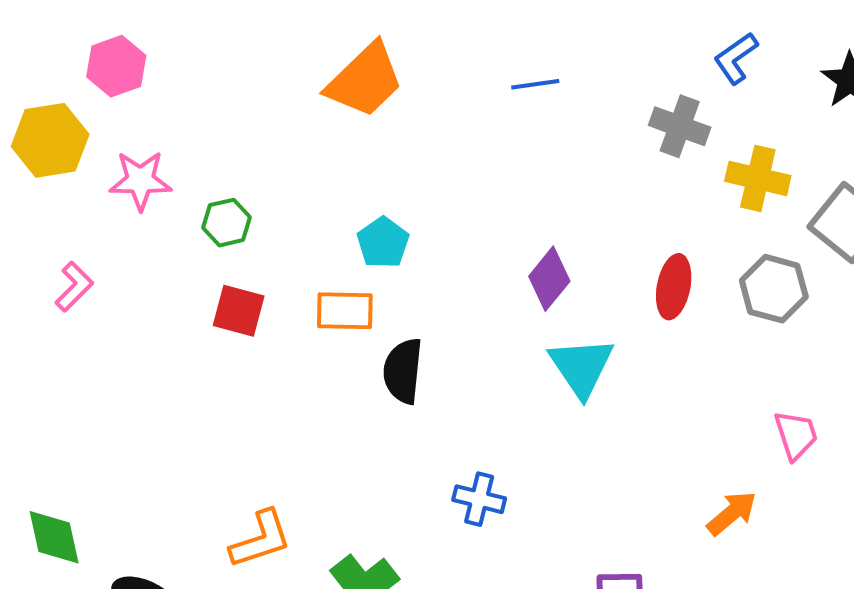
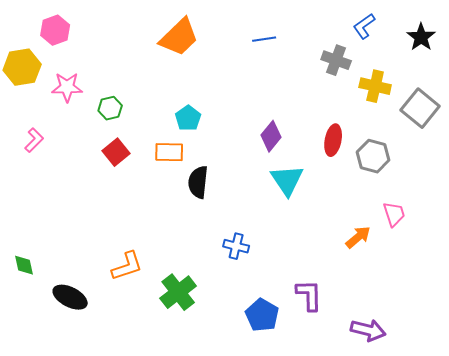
gray hexagon: (774, 289) -> (373, 156), moved
red square: (239, 311) -> (116, 152), turned 36
orange arrow: (732, 513) -> (358, 237), moved
green diamond: (54, 537) -> (24, 265), size x0.7

